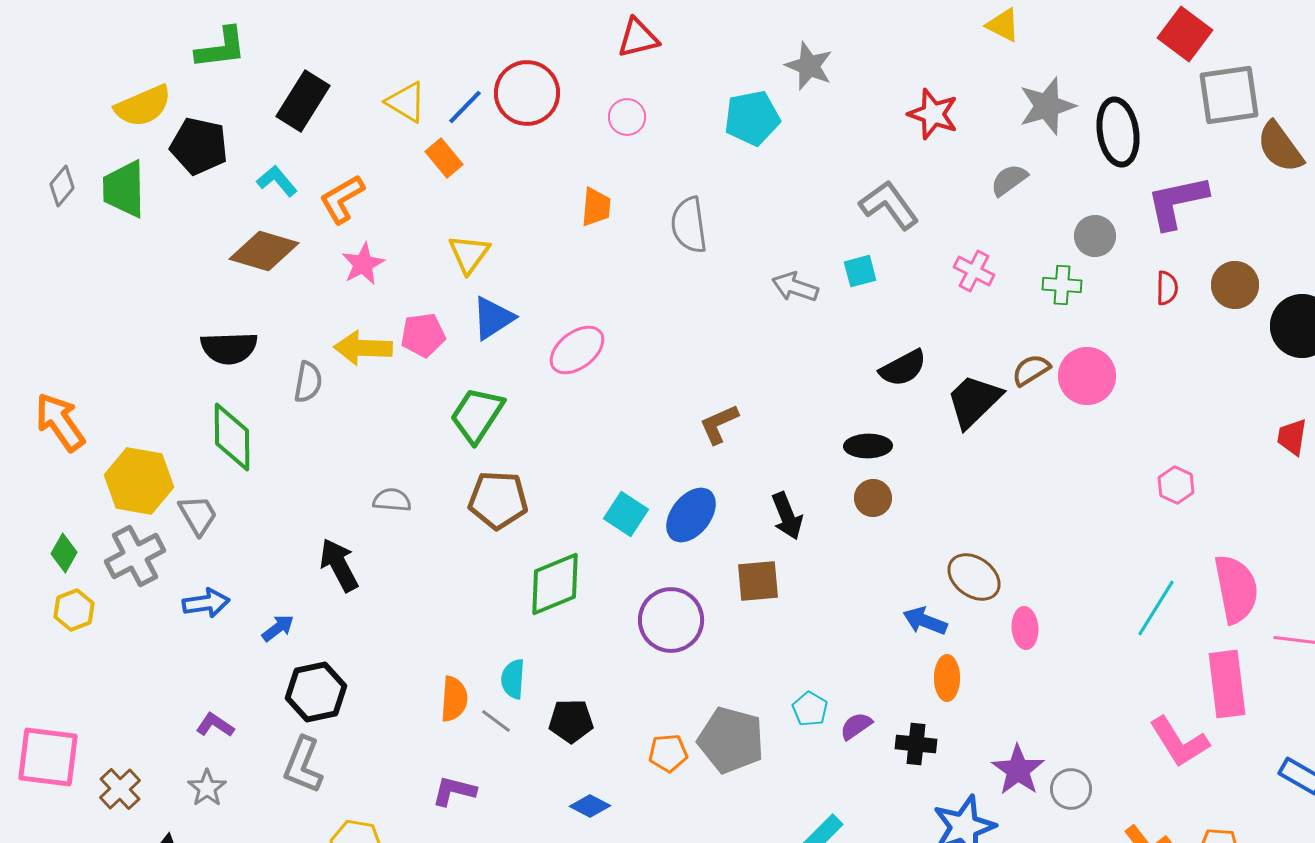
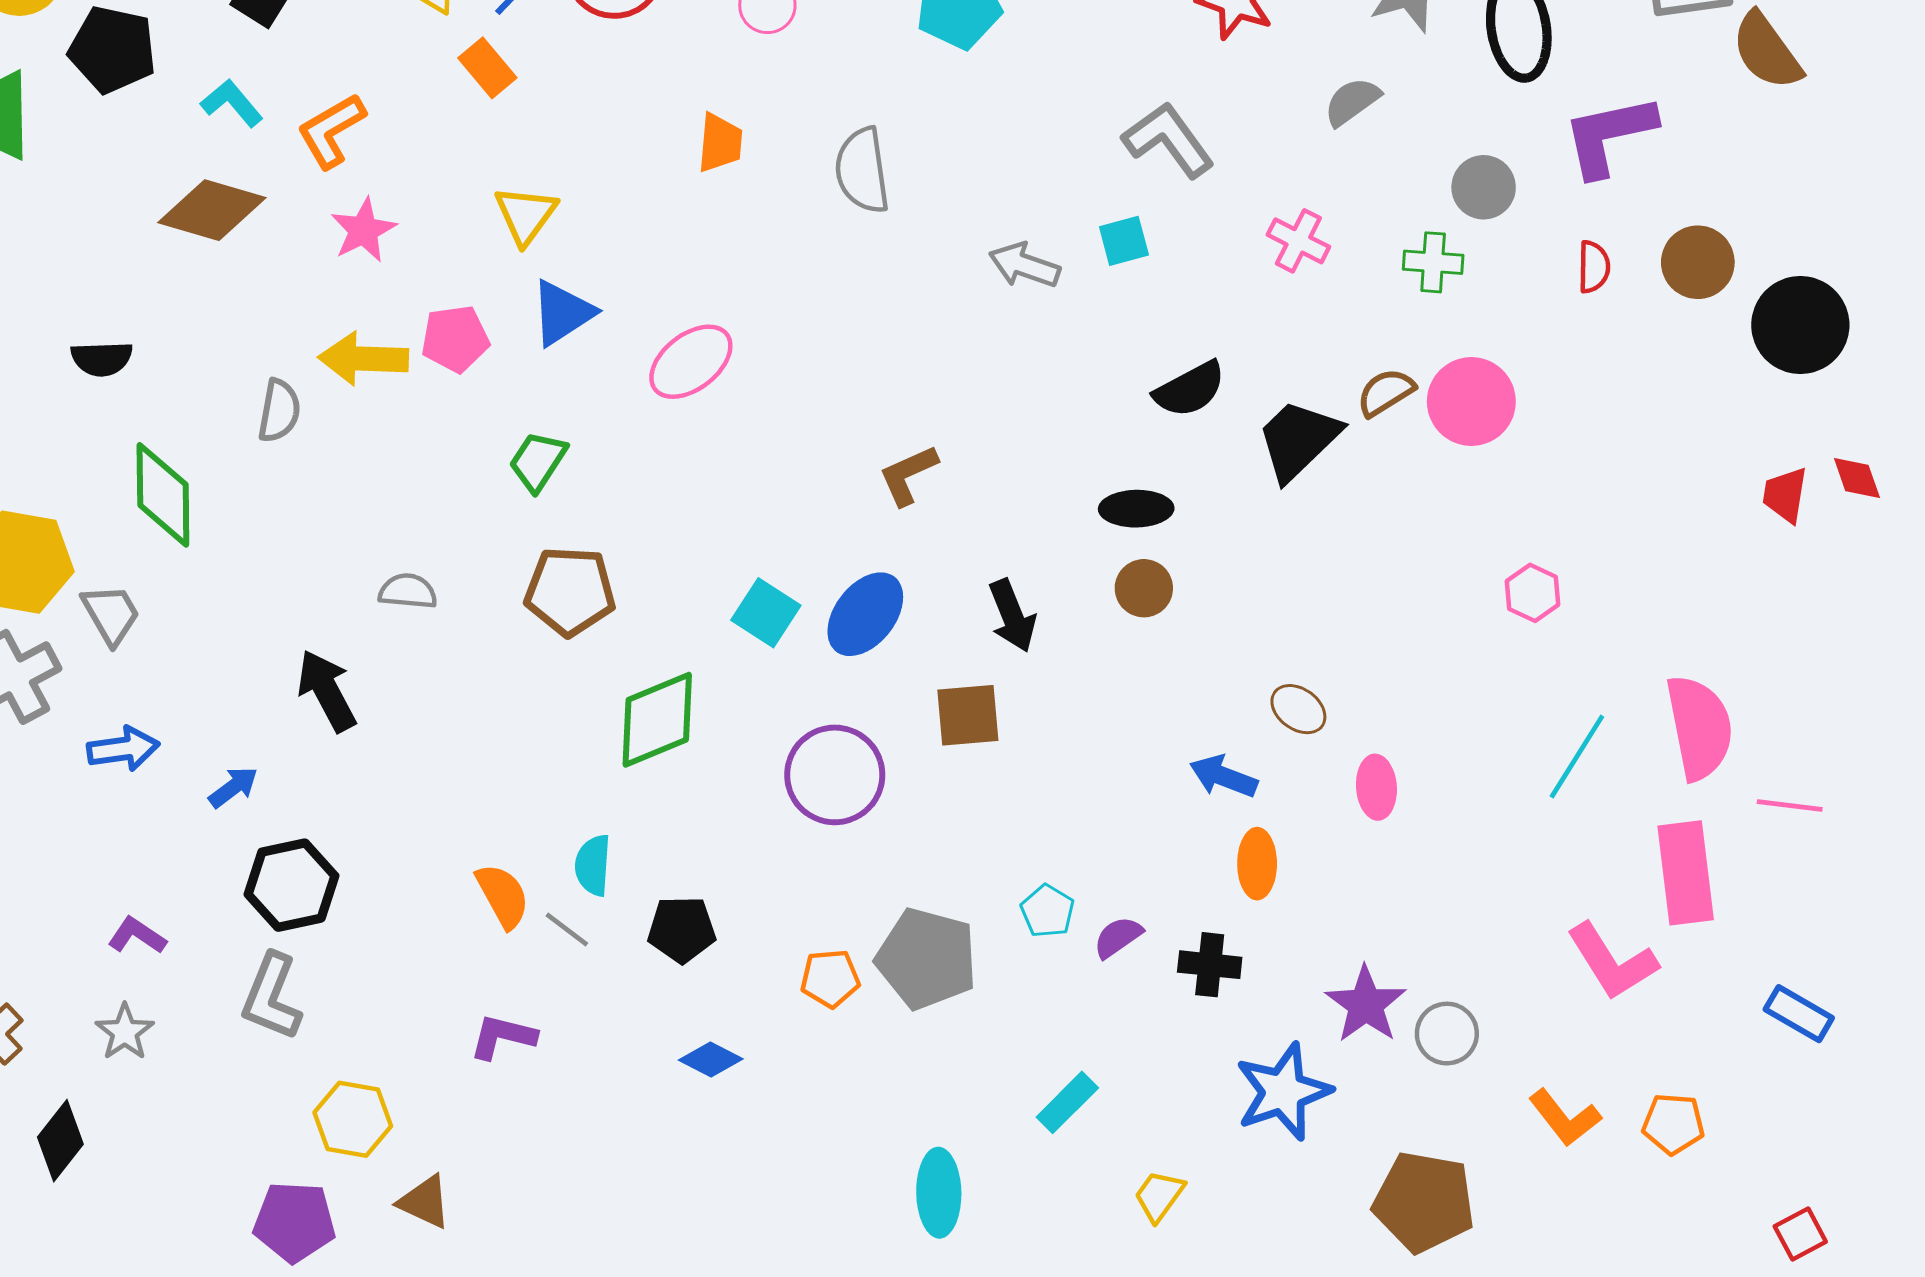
black semicircle: (229, 348) -> (102, 359), moved, size x0.7
green trapezoid: (477, 415) -> (538, 461), size x0.7
pink hexagon: (1176, 485) -> (1533, 593), moved
brown ellipse: (974, 577) -> (1298, 709), size x0.7
orange semicircle: (454, 699) -> (503, 896), turned -33

